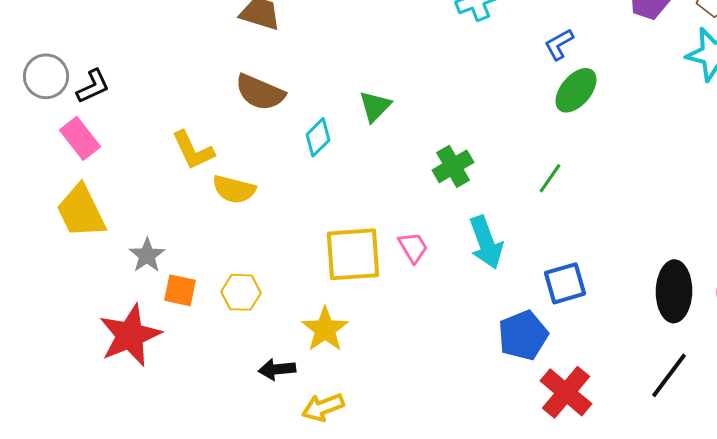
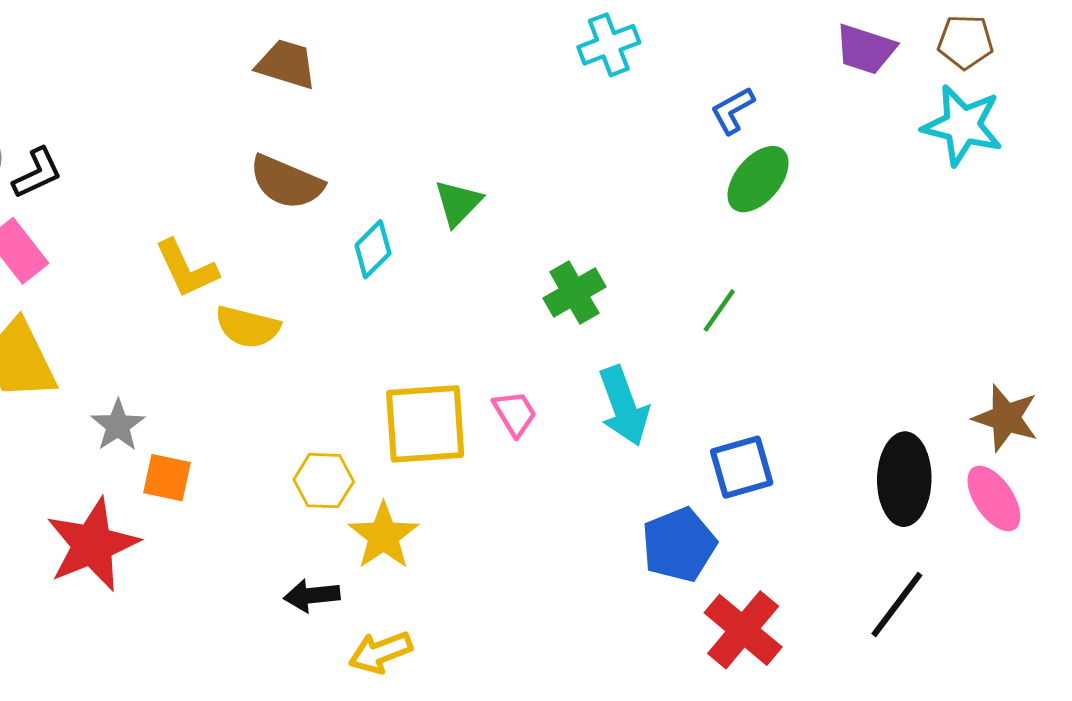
yellow hexagon: (241, 292) -> (324, 481), moved

